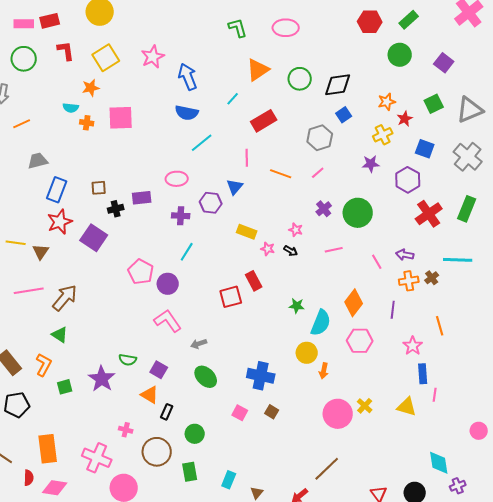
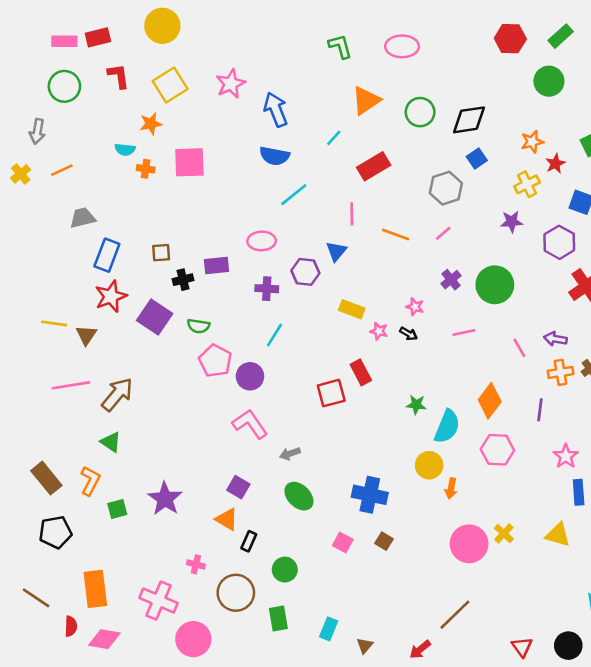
green semicircle: (128, 360) -> (198, 326), moved

